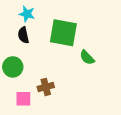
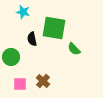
black semicircle: (23, 35) -> (32, 39), moved
brown cross: (46, 87) -> (43, 81), moved, turned -32

